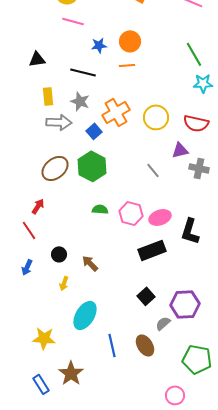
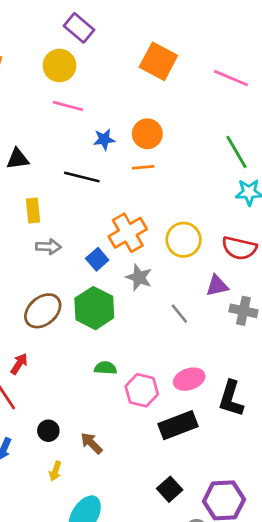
gray star: (80, 101) -> (139, 277), moved
gray arrow: (59, 122) -> (48, 247), size x0.7
pink hexagon: (131, 213) -> (142, 390), moved

